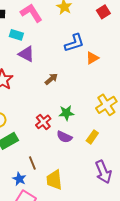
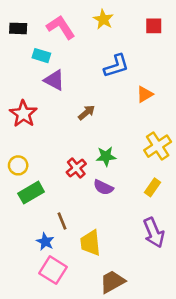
red square: (103, 12) -> (154, 26), turned 32
orange triangle: (92, 58) -> (145, 94), moved
yellow rectangle: (92, 137) -> (152, 187), moved

